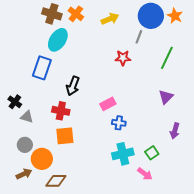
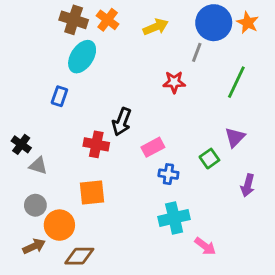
blue rectangle: (42, 68) -> (59, 96), size x0.6
black arrow: (73, 86) -> (122, 122), moved
red cross: (61, 111) -> (96, 144), moved
green square: (152, 153) -> (209, 159), moved

